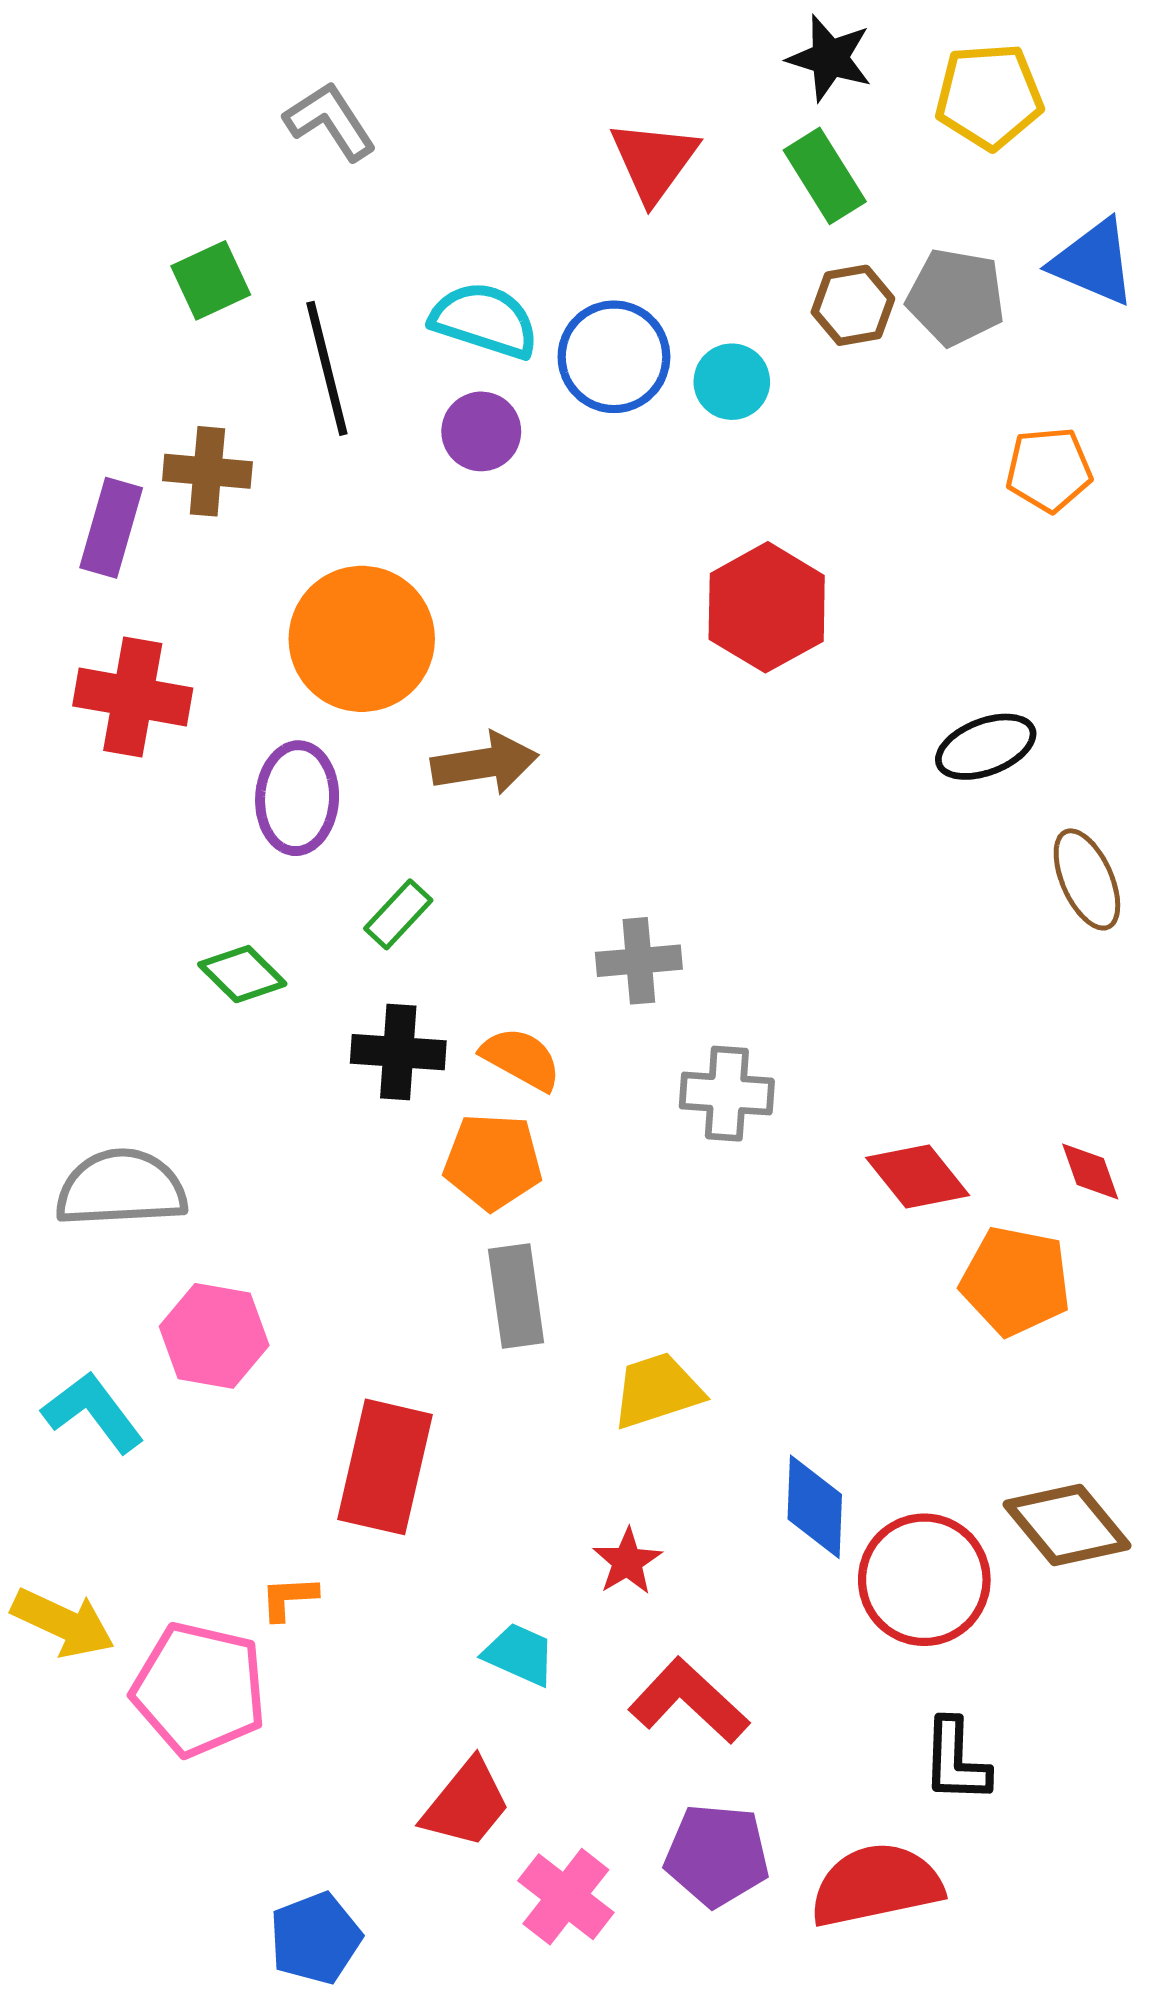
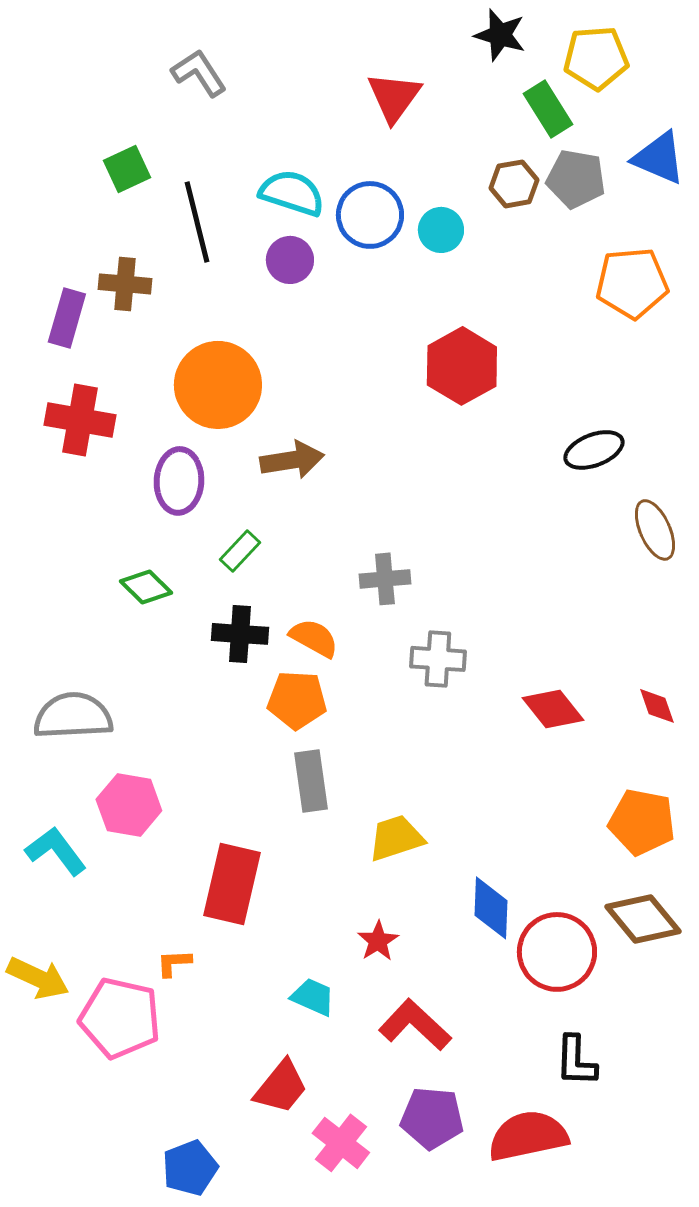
green rectangle: (825, 176) -> (548, 109), moved
orange pentagon: (1049, 470) -> (632, 283), size x1.4
orange pentagon: (1016, 1281) -> (642, 822), moved

